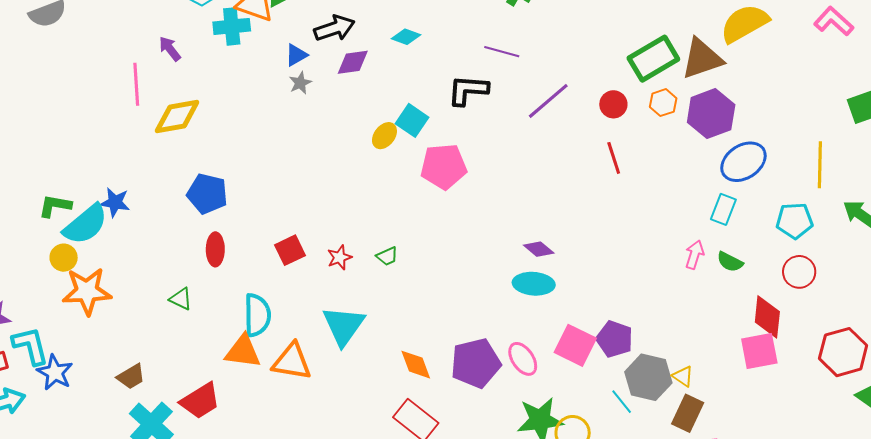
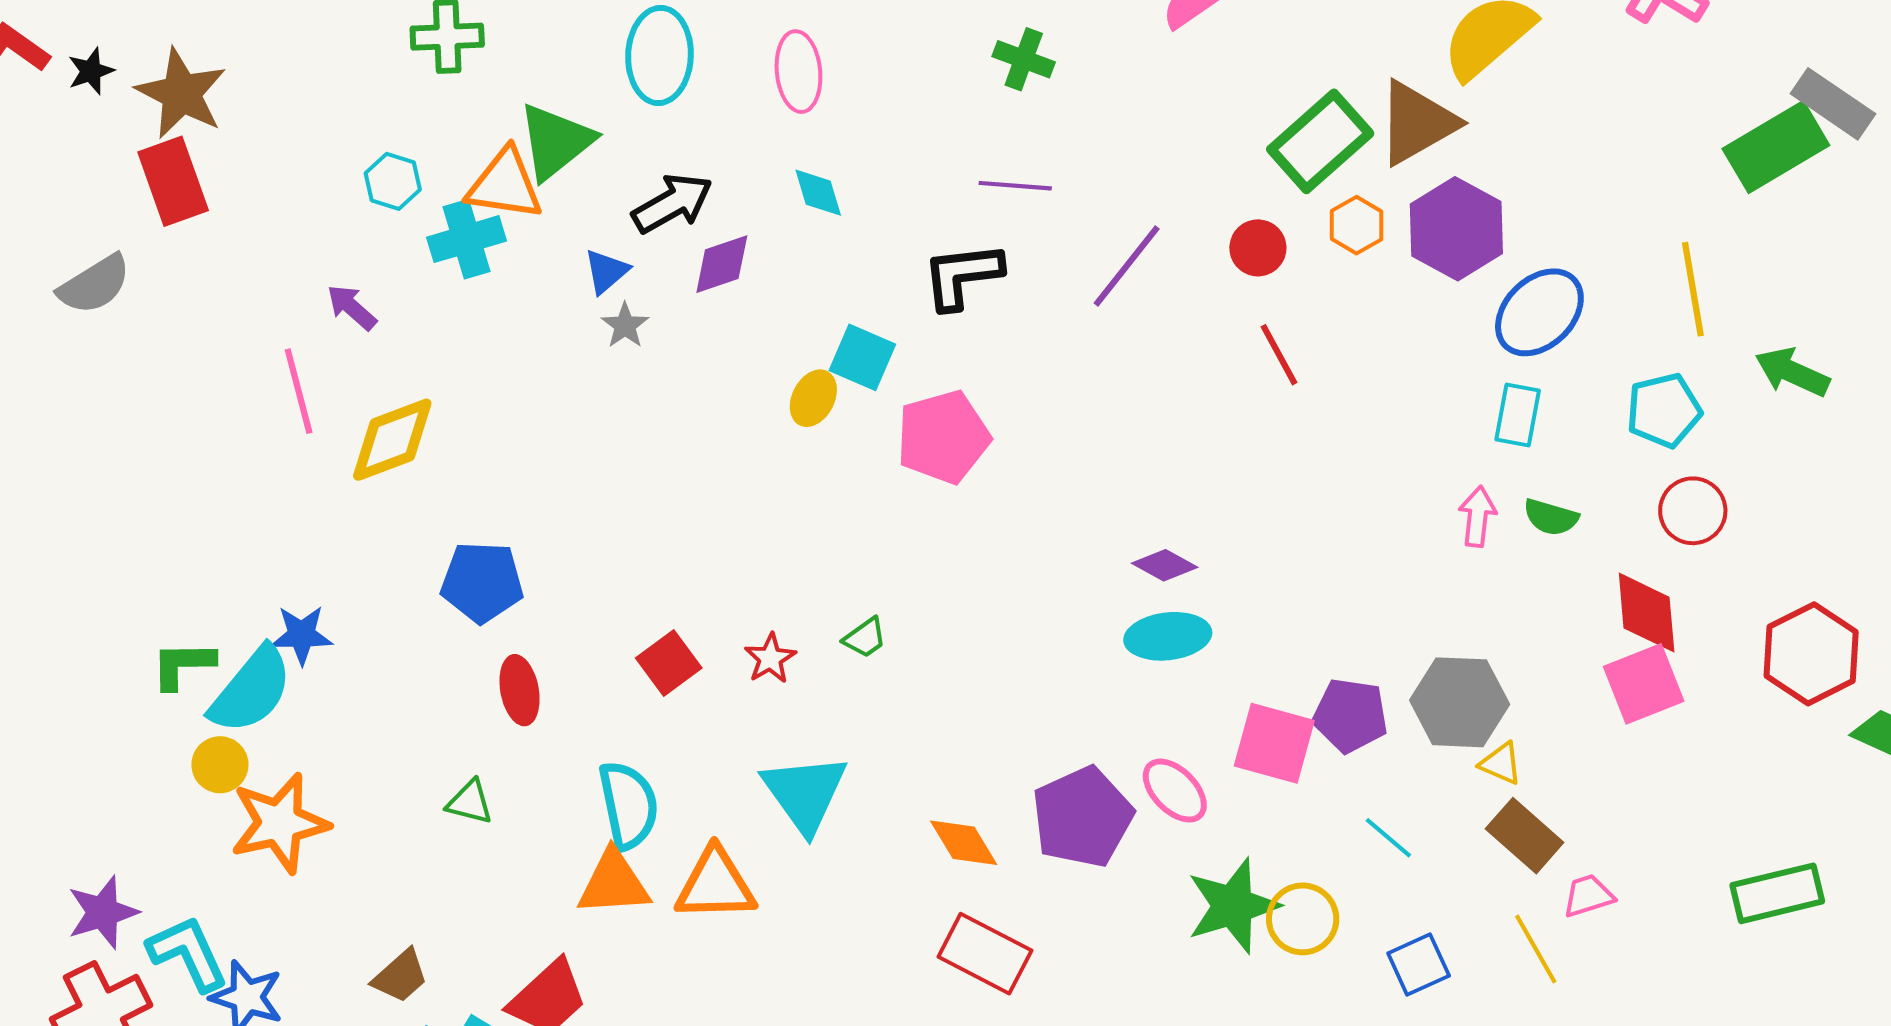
cyan diamond: (406, 37) -> (818, 193), turned 64
gray hexagon: (648, 377) -> (1460, 702), moved
brown rectangle: (688, 413) -> (1525, 836), turned -63

